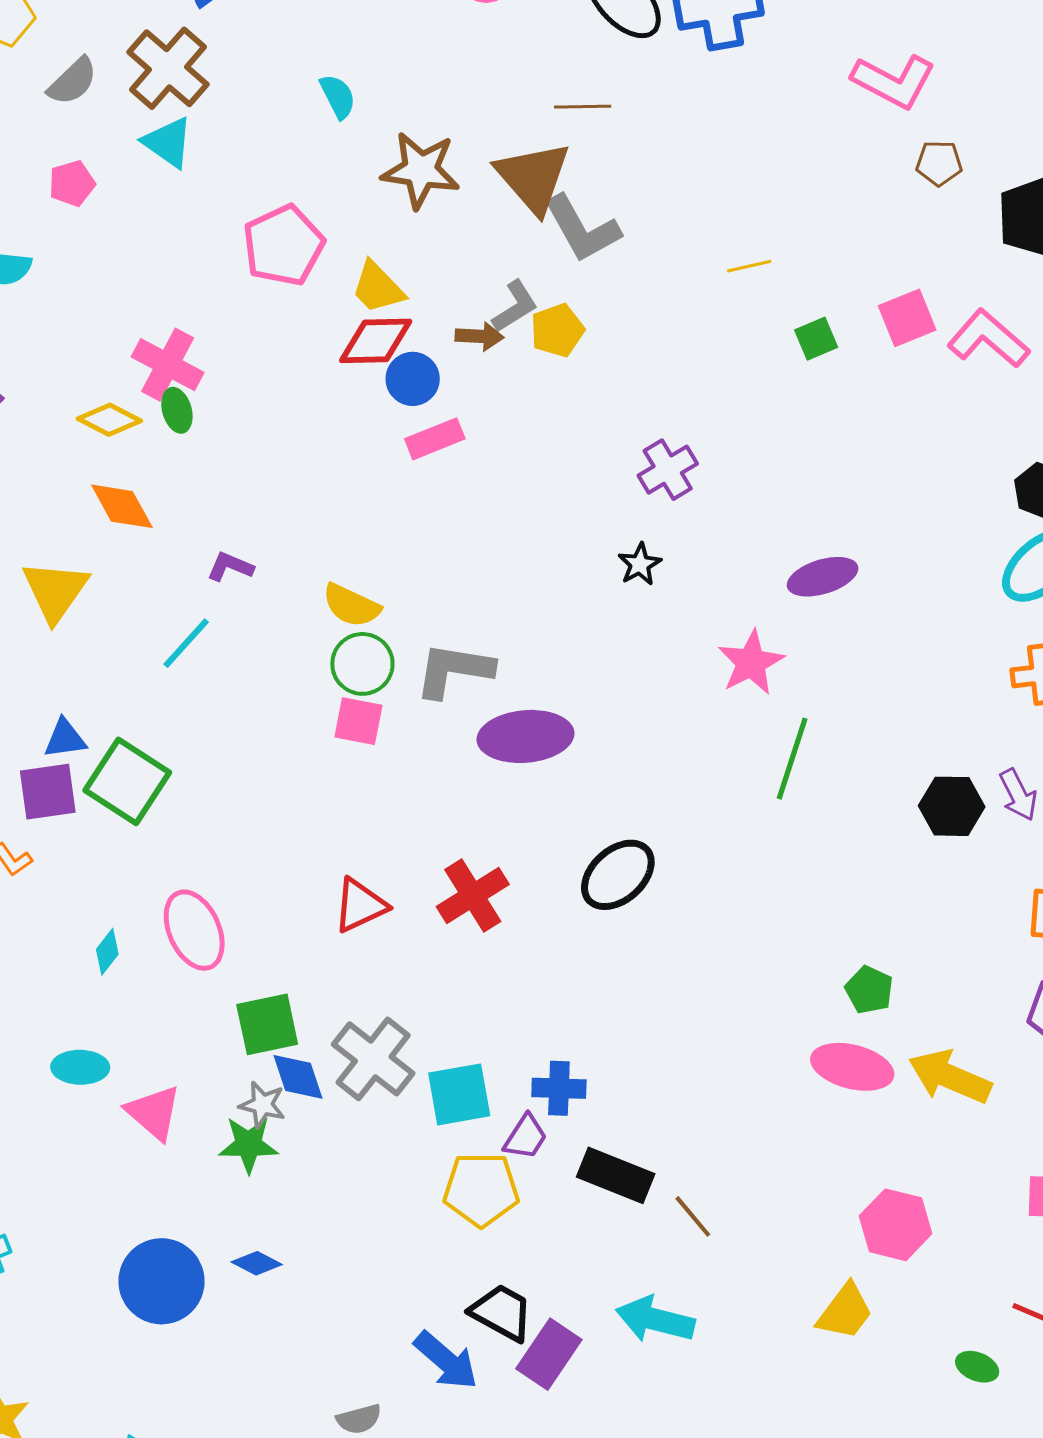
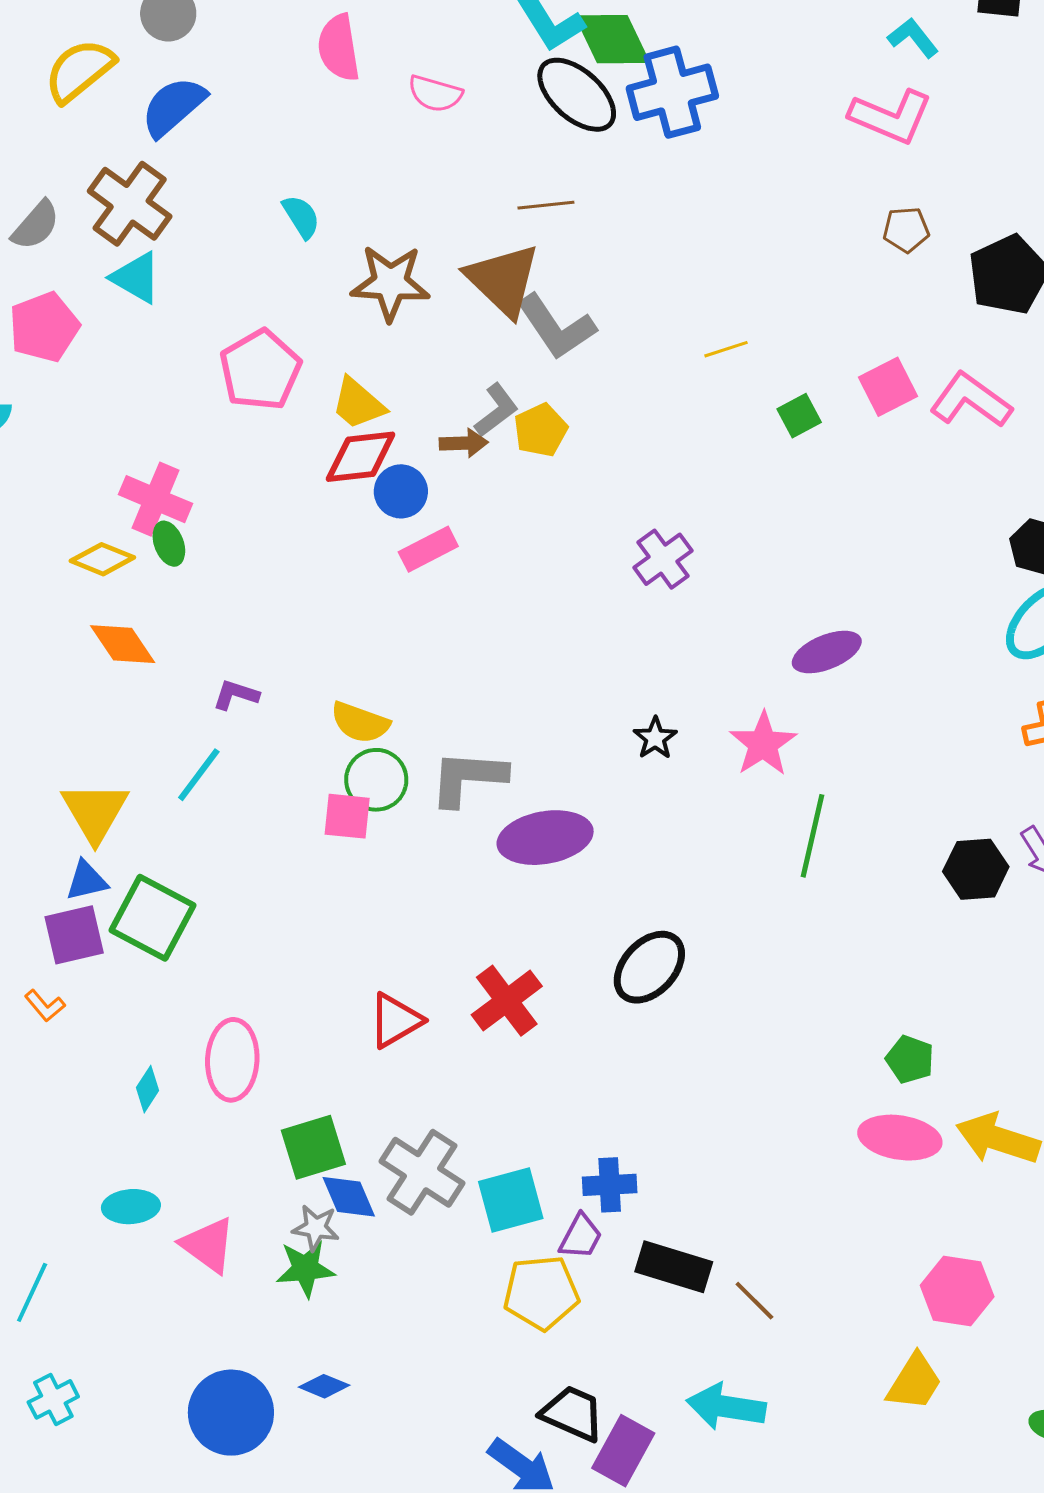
pink L-shape: (894, 81) -> (891, 117), moved
pink pentagon: (72, 183) -> (44, 327), size x1.5
black star: (640, 564) -> (655, 738), moved
yellow triangle: (55, 591) -> (95, 812), moved
pink square: (358, 721) -> (347, 816), moved
pink ellipse: (194, 930) -> (232, 1060), turned 32

